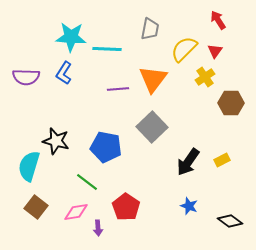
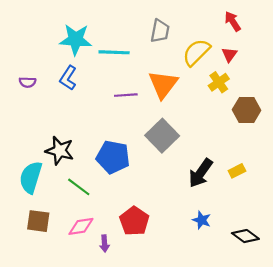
purple semicircle: (26, 77) -> (28, 82), size x0.6
green line: (87, 182) -> (79, 187), moved
brown square: (36, 207) -> (38, 221), turned -30

